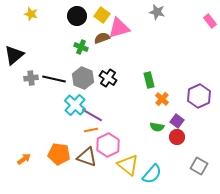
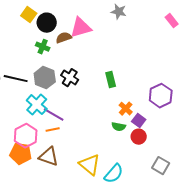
yellow square: (102, 15) -> (29, 15), moved
black circle: (77, 16) -> (47, 23), moved
orange cross: (162, 99) -> (126, 109), moved
pink hexagon: (108, 145) -> (26, 136), moved

